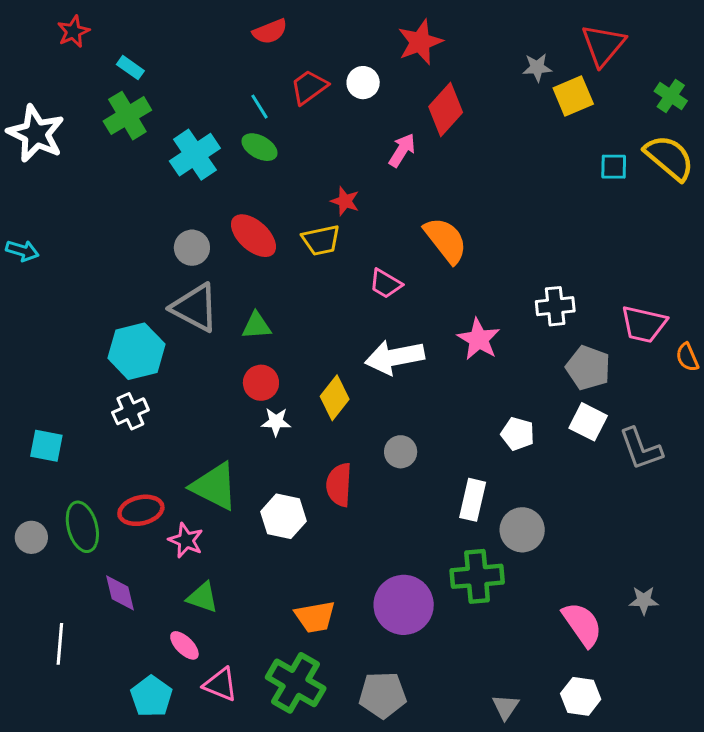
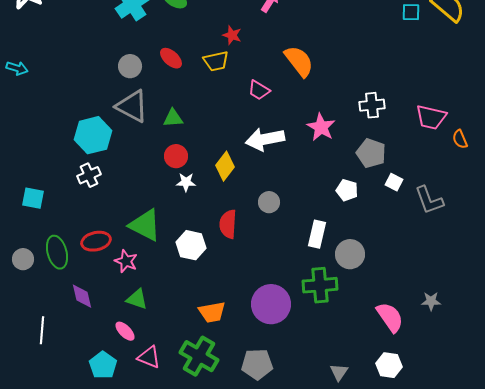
red ellipse: (253, 236) -> (171, 58), size x0.7
gray pentagon: (588, 368) -> (371, 153), moved
white square: (588, 422) -> (394, 182), size x0.7

